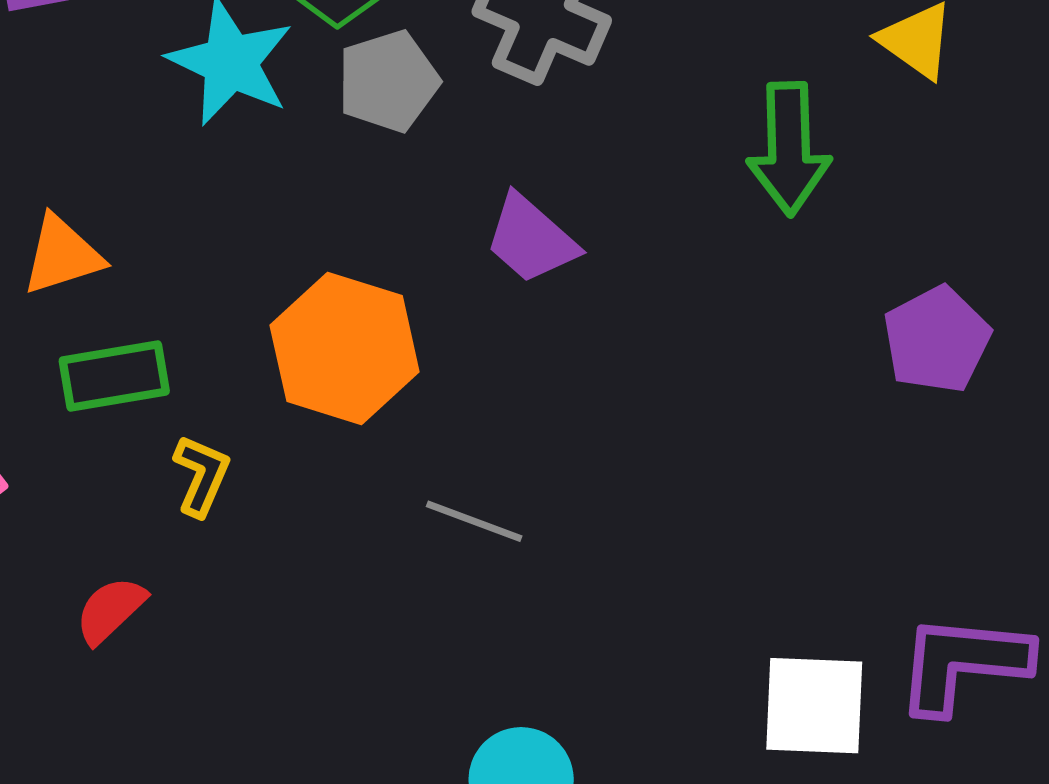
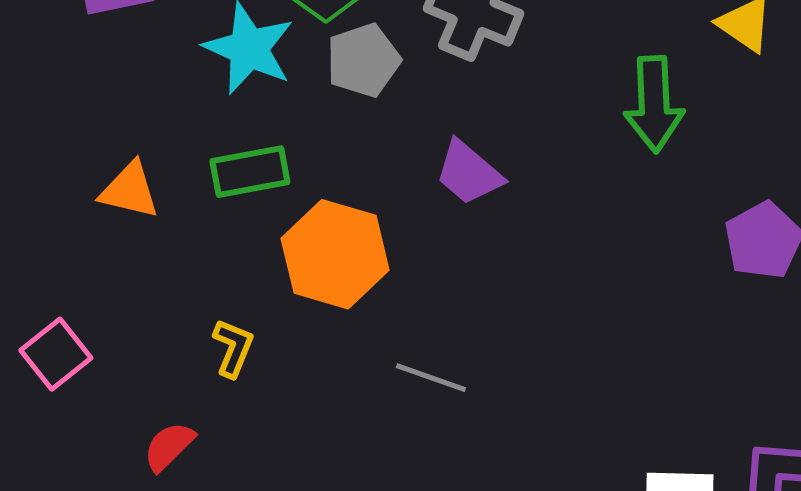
orange triangle: (62, 255) -> (130, 190), turned 32
green rectangle: (114, 376) -> (250, 172), moved

